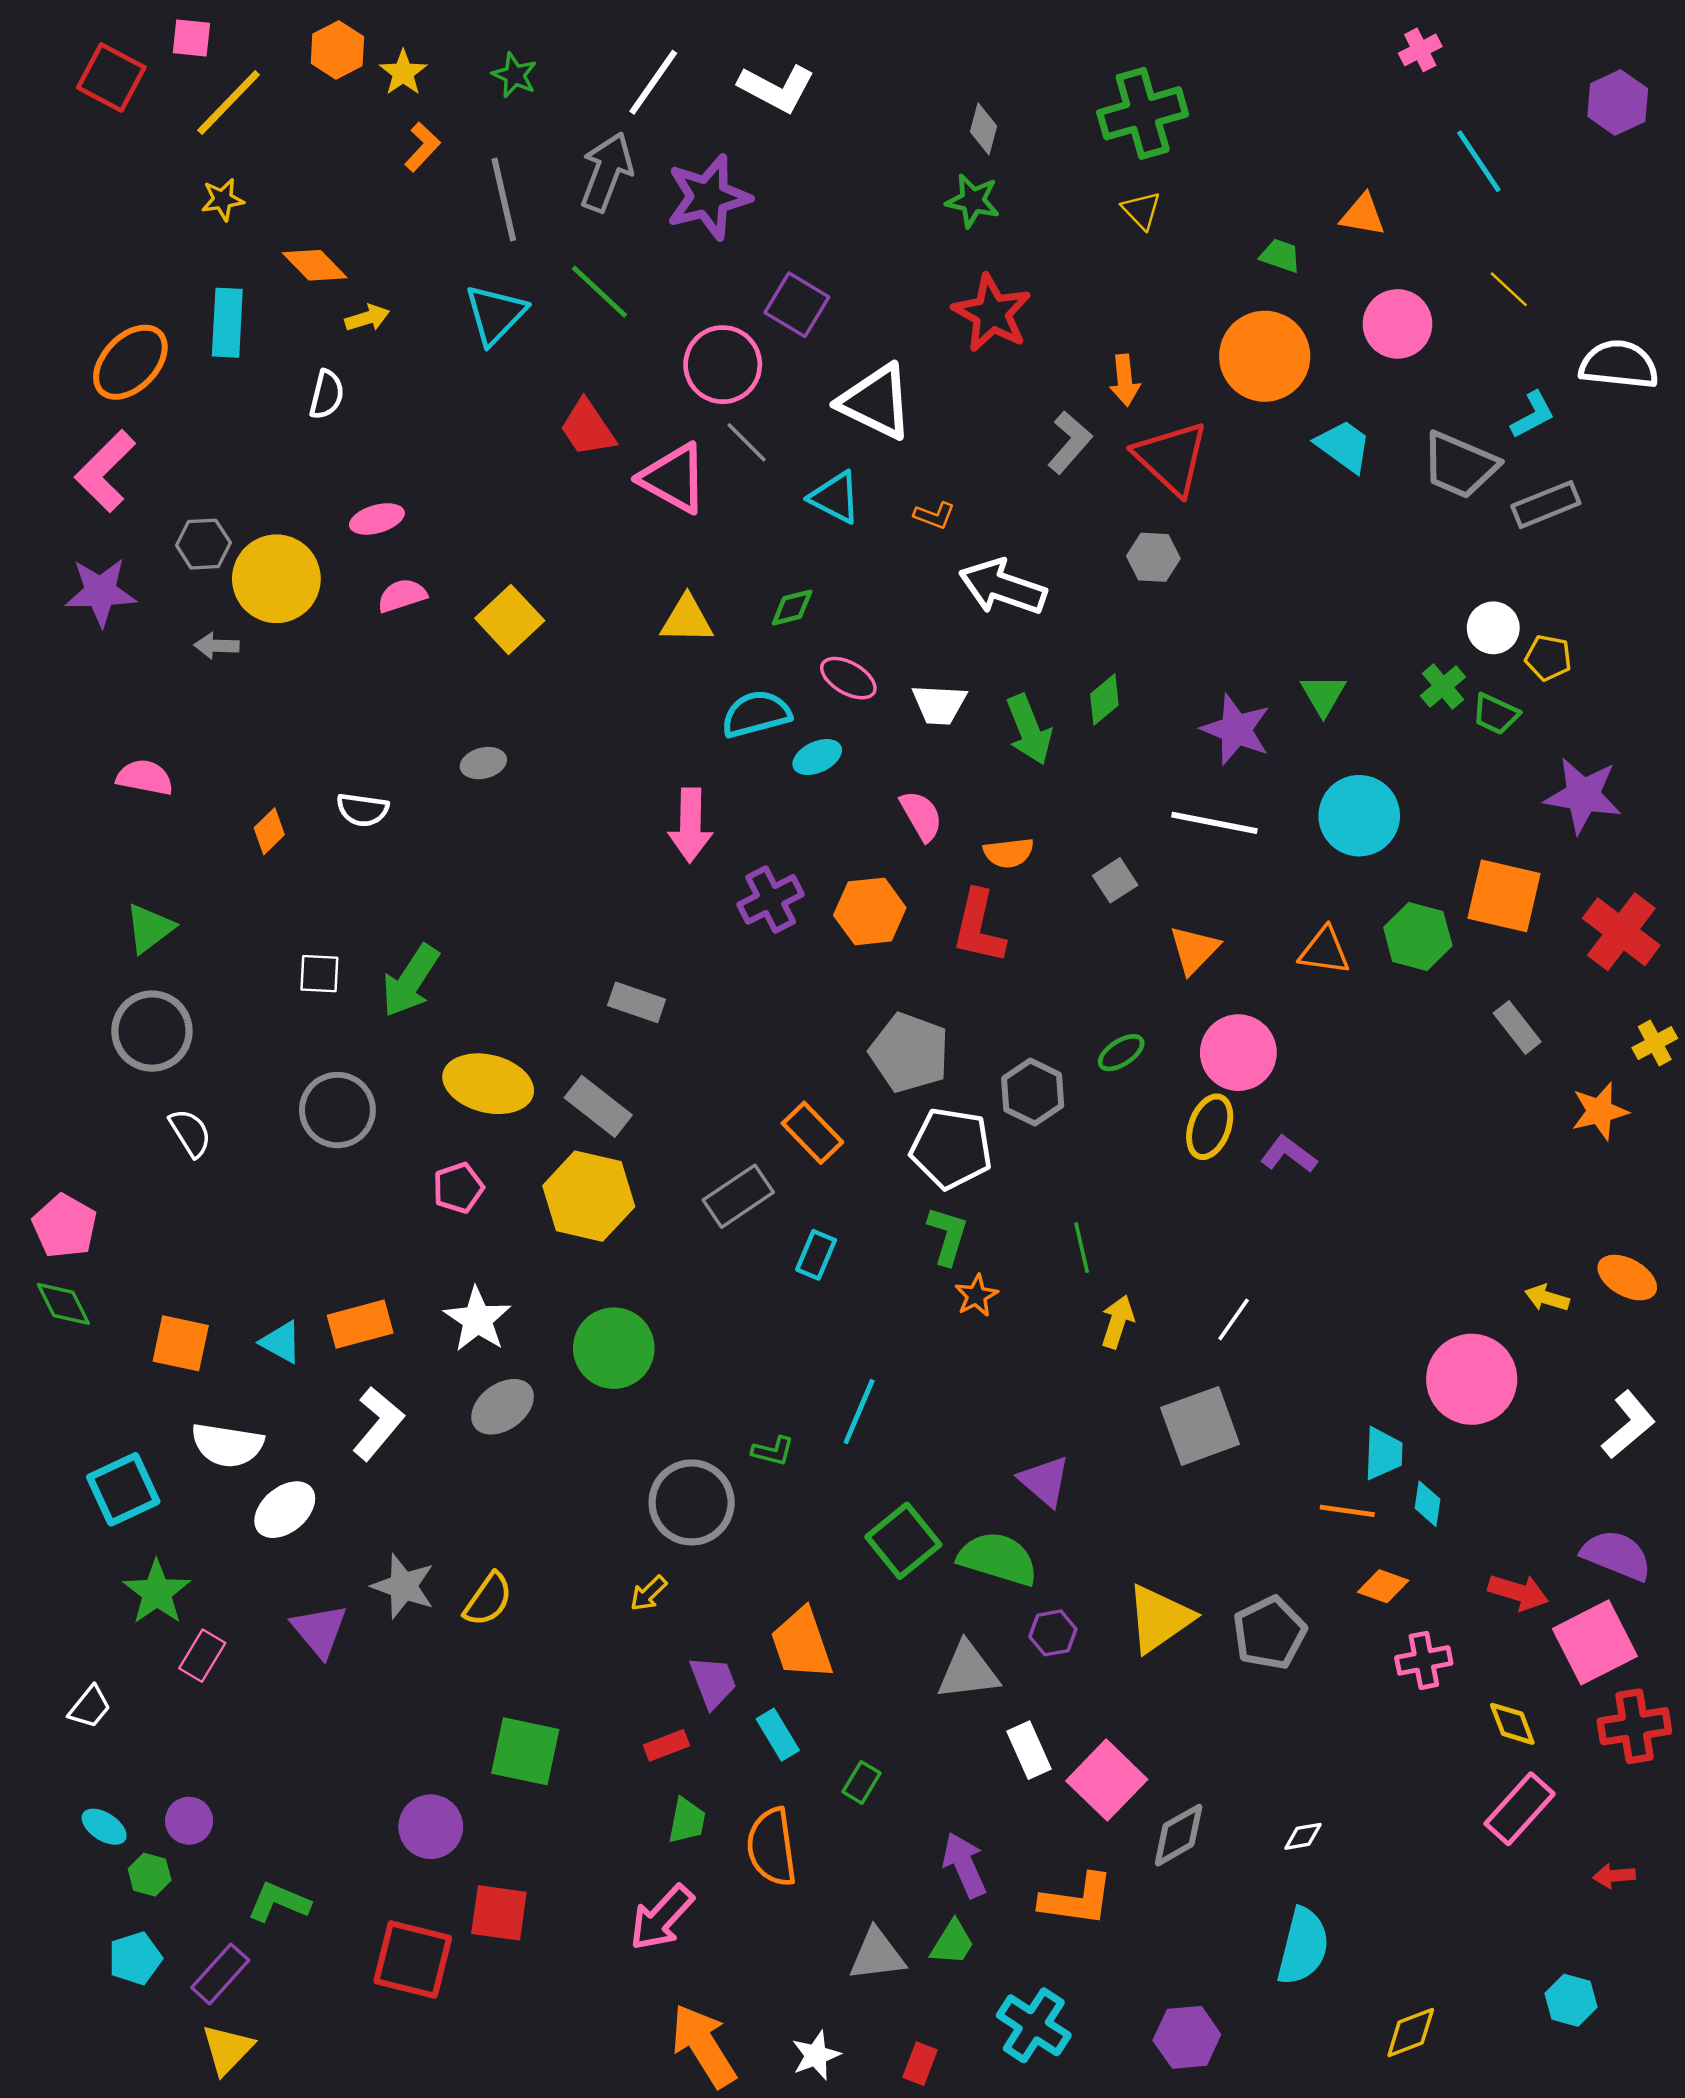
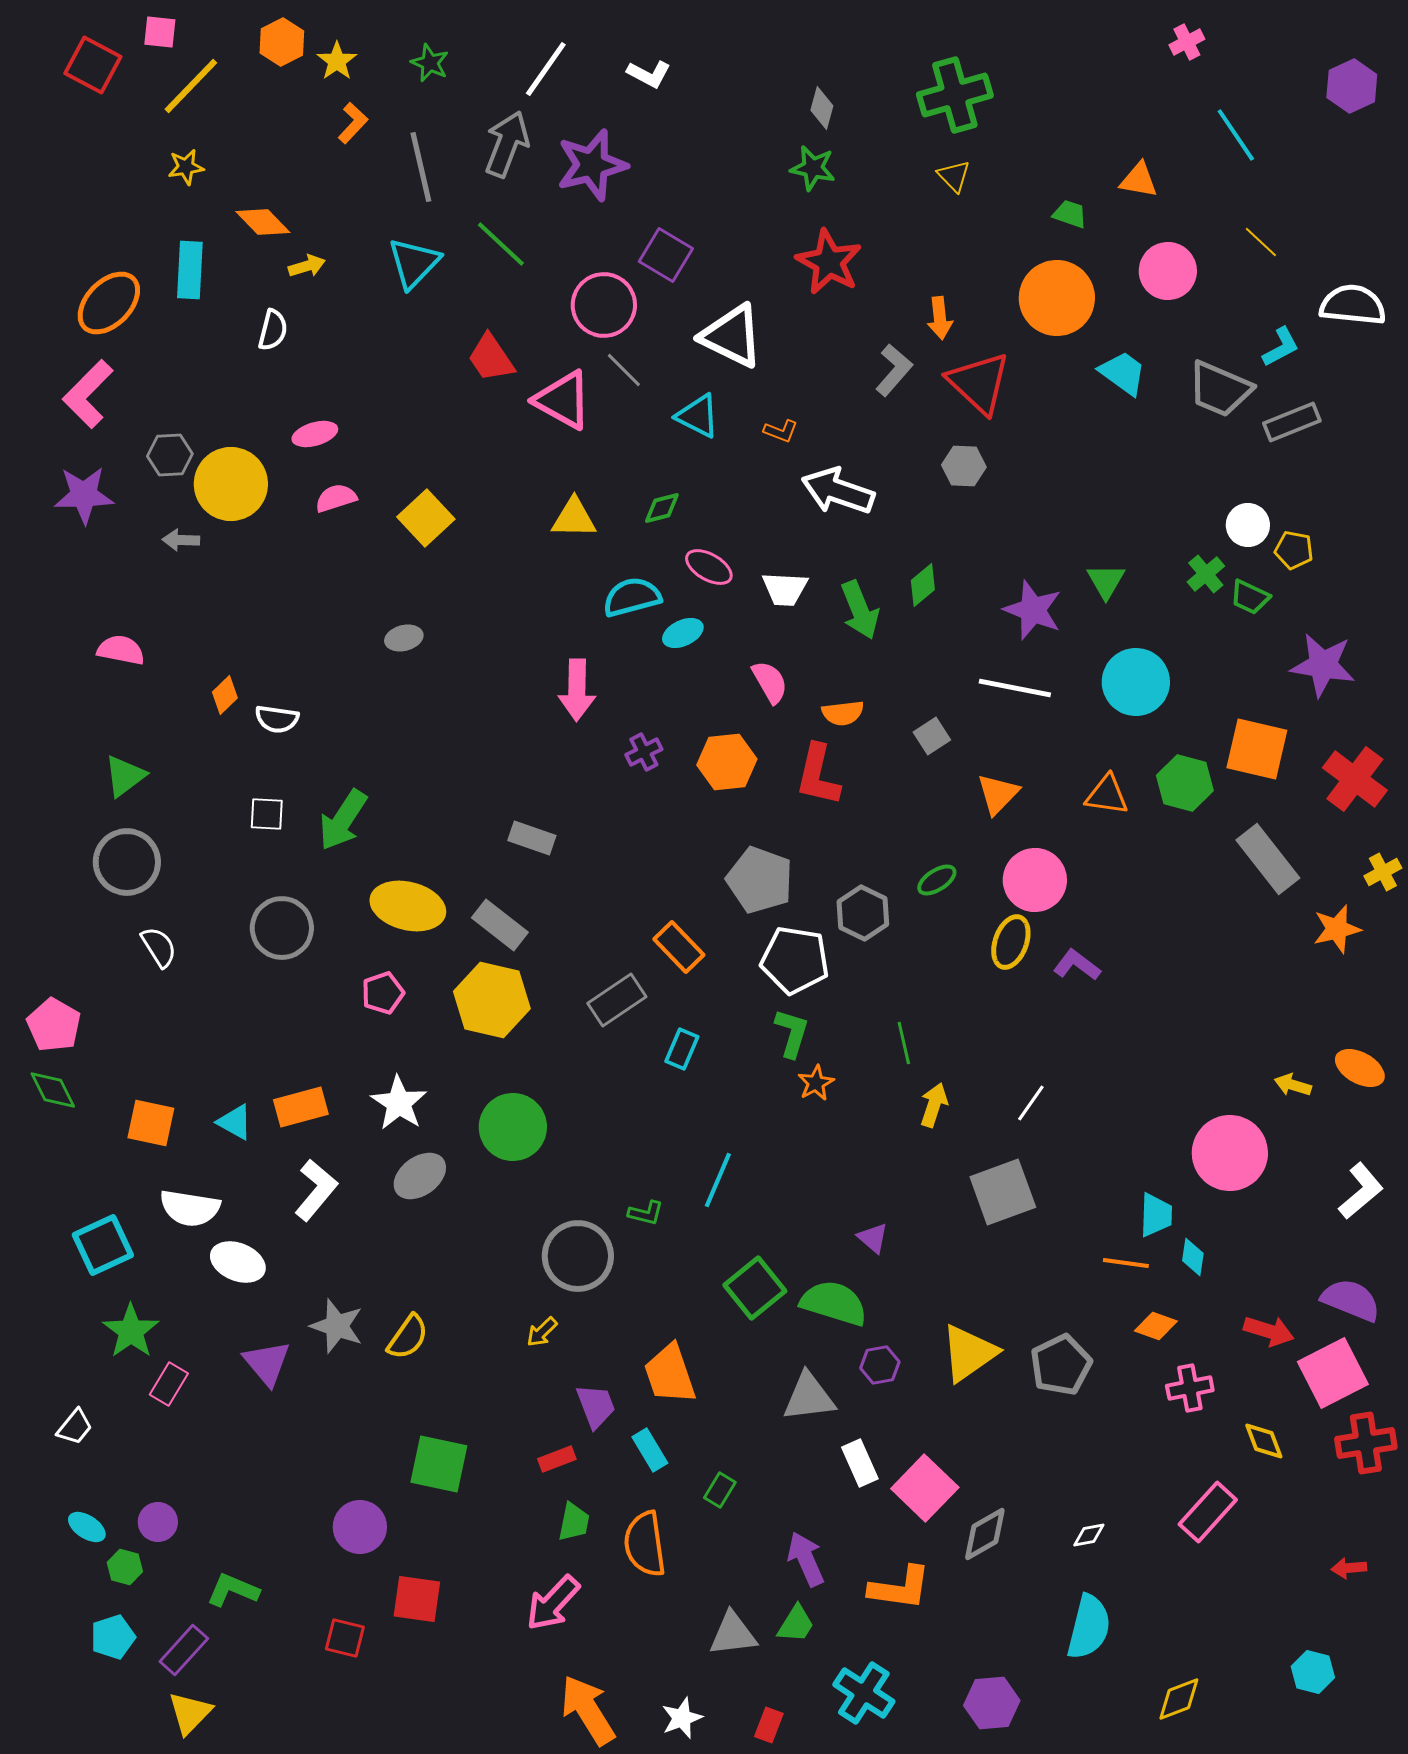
white L-shape: (777, 88) -> (649, 74), size x0.7
white semicircle: (363, 810) -> (277, 719), moved
purple cross: (771, 899) -> (644, 752), size x0.7
gray rectangle: (1517, 1027) -> (1268, 859), size x1.6
purple triangle: (1045, 1481) -> (873, 1238), size x0.7
white ellipse: (285, 1510) -> (238, 1262), turned 62
pink rectangle: (1520, 1809) -> (1208, 1512), moved
red square: (413, 1960) -> (345, 1638), size x0.6

